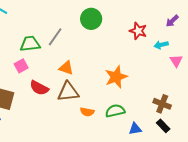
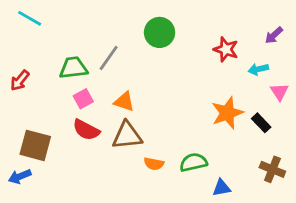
pink square: (21, 66) -> (83, 99), moved
orange star: (116, 77) -> (227, 113), moved
brown cross: (162, 104) -> (272, 169), moved
black rectangle: (163, 126) -> (261, 123), moved

